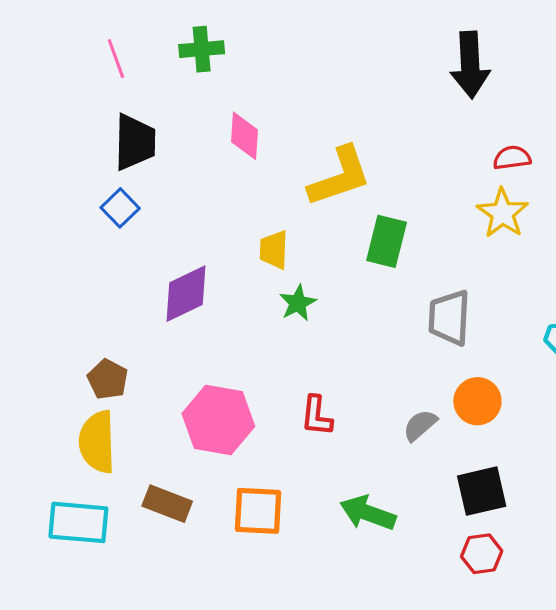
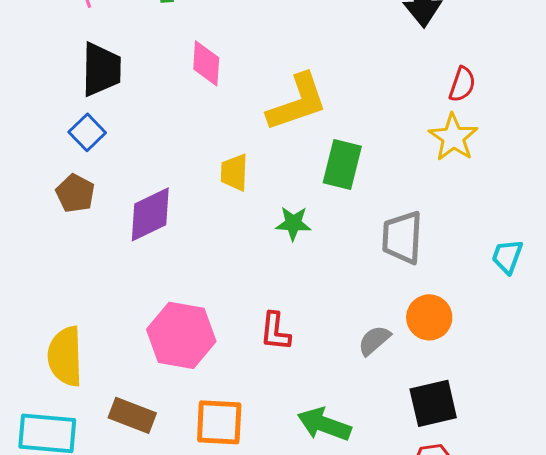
red semicircle: (512, 158) -> (462, 84), turned 117
green star: (298, 303) -> (293, 223), moved, turned 30
brown pentagon: (108, 379) -> (75, 193), moved

